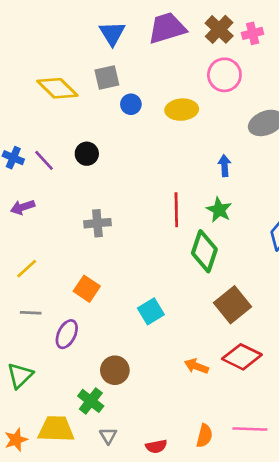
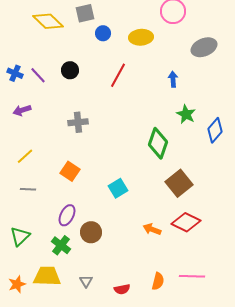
red line: (176, 210) -> (118, 75), moved, turned 30
green star: (219, 210) -> (186, 114), moved
purple ellipse: (67, 334) -> (67, 215), moved
green cross: (91, 401) -> (61, 245), moved

